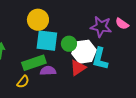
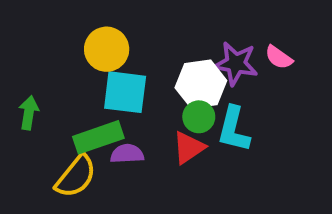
green circle: (69, 44) -> (199, 117), moved
white hexagon: (84, 52) -> (201, 84), moved
yellow semicircle: (23, 82) -> (76, 176), size x1.6

